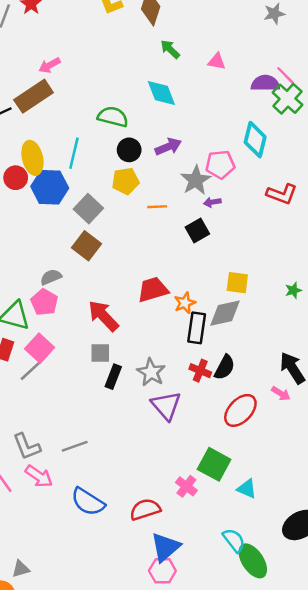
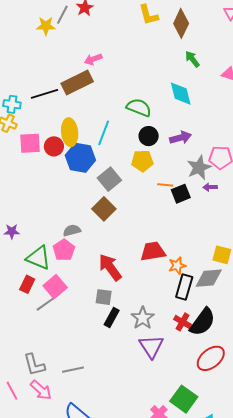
black square: (197, 230) -> (181, 194), moved
black semicircle: (225, 367) -> (203, 322), size x1.4

